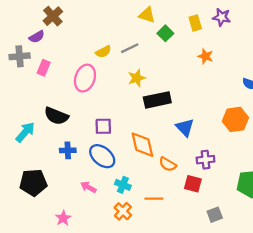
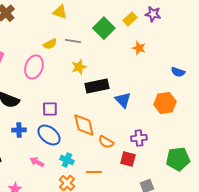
yellow triangle: (147, 15) -> (60, 12), moved
yellow rectangle: (195, 23) -> (130, 19), turned 64
green square: (165, 33) -> (104, 28), size x1.5
gray line: (130, 48) -> (73, 41), turned 35
blue triangle: (185, 127) -> (123, 100), moved

